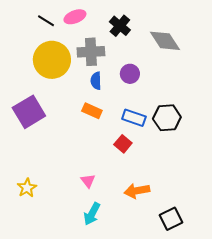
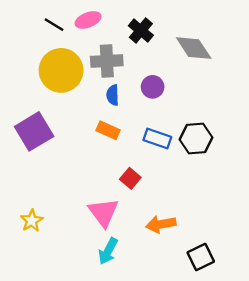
red square: (123, 144) -> (130, 178), moved
pink triangle: (88, 181) -> (103, 212), size x1.8

